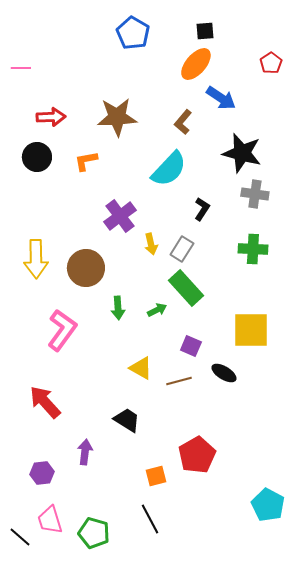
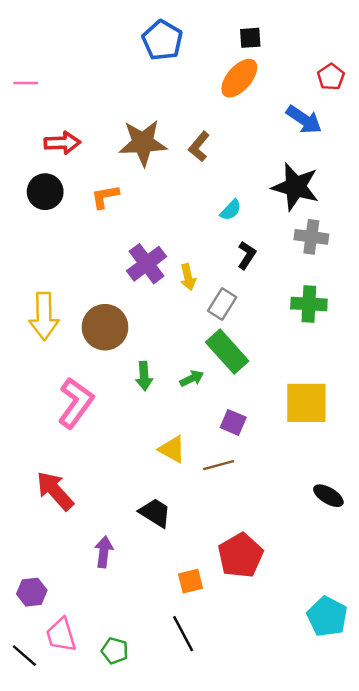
blue arrow: (221, 98) -> (304, 120), moved
brown L-shape: (183, 122) -> (199, 146), moved
cyan semicircle: (169, 169) -> (231, 210), moved, size x0.5
yellow arrow: (151, 244) -> (188, 277), moved
black ellipse: (224, 373) -> (328, 496), moved
purple hexagon: (42, 473) -> (32, 592), moved
green pentagon: (94, 533) -> (115, 651), size x0.7

